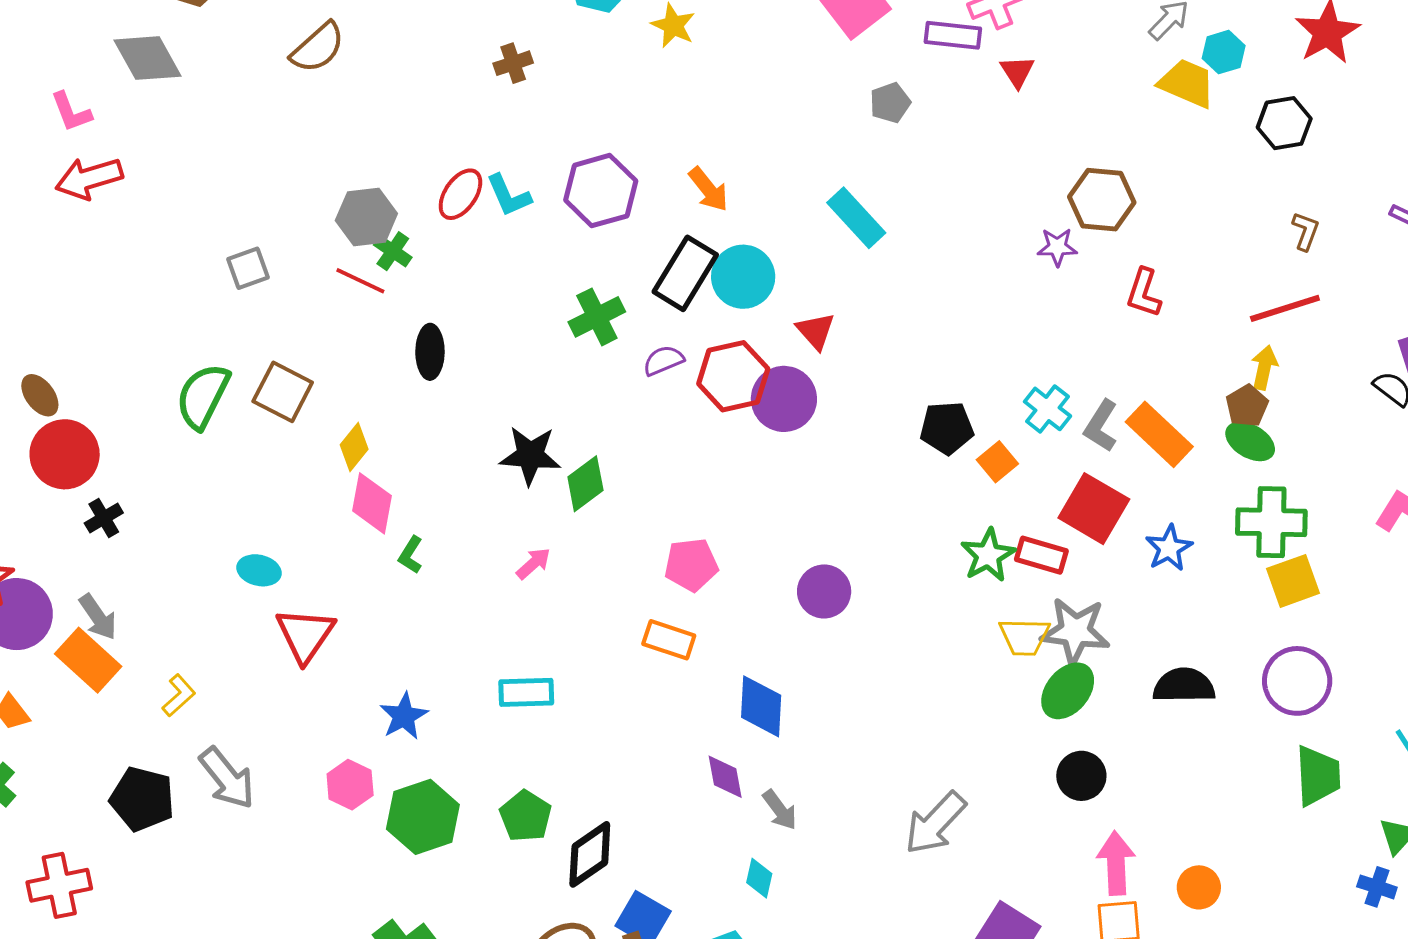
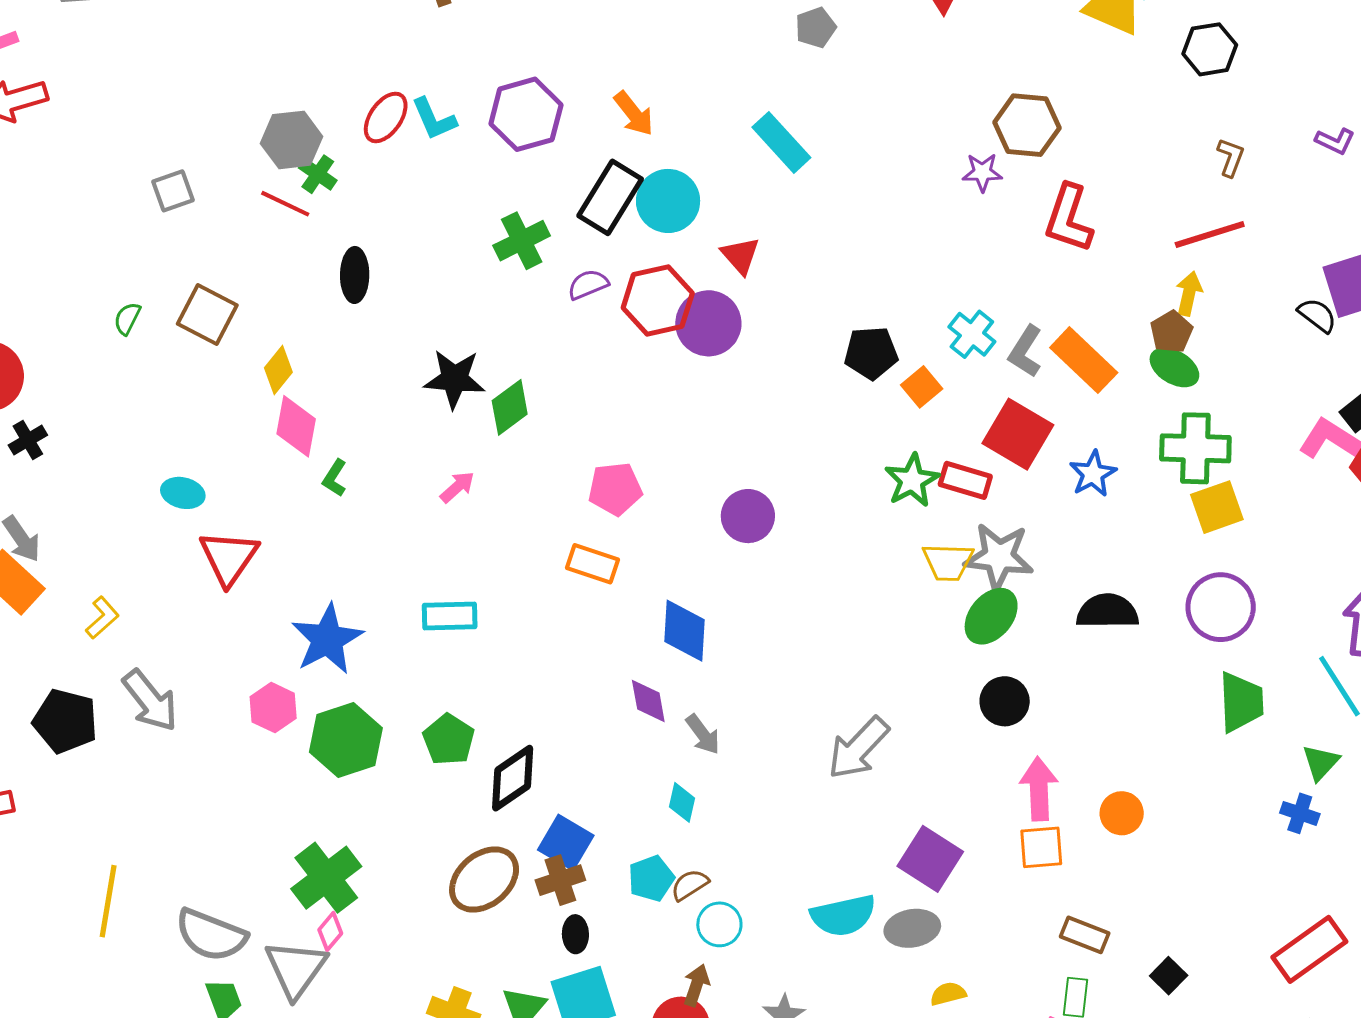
red L-shape: (1144, 293) -> (1069, 218), size x1.4
green semicircle: (203, 396) -> (127, 319), size x0.5
blue star: (404, 716) -> (327, 639), size x1.5

